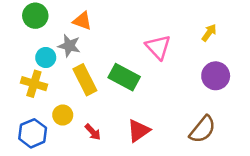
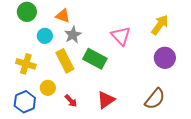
yellow arrow: (209, 33) -> (160, 25), size x1.5
gray star: (69, 46) -> (73, 35), moved, turned 30
cyan circle: (46, 58) -> (45, 36), moved

